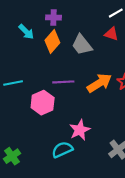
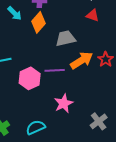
gray trapezoid: (82, 45) -> (66, 38), moved, turned 115
purple line: (63, 82) -> (55, 70), moved
cyan semicircle: (62, 150) -> (36, 127), moved

